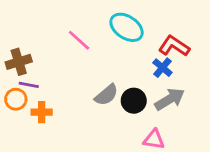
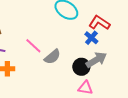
pink line: (79, 40) -> (33, 46), moved
black circle: (134, 101) -> (81, 67), moved

